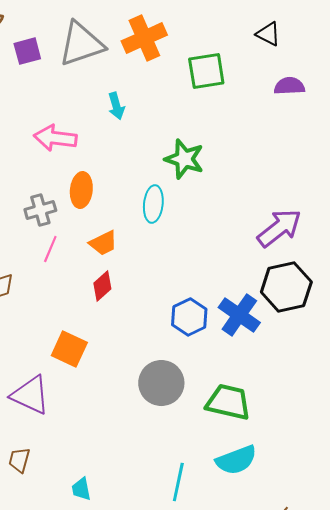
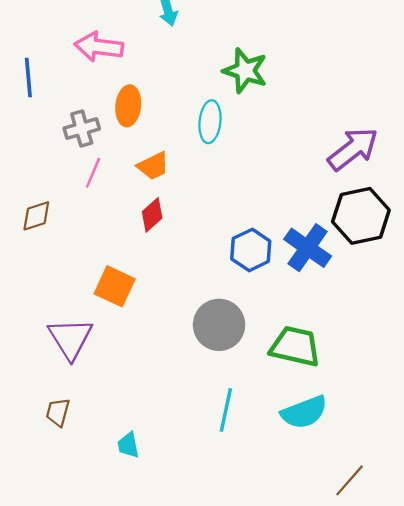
purple triangle: (30, 395) -> (70, 338), turned 33
cyan line: (178, 482) -> (226, 410), moved

